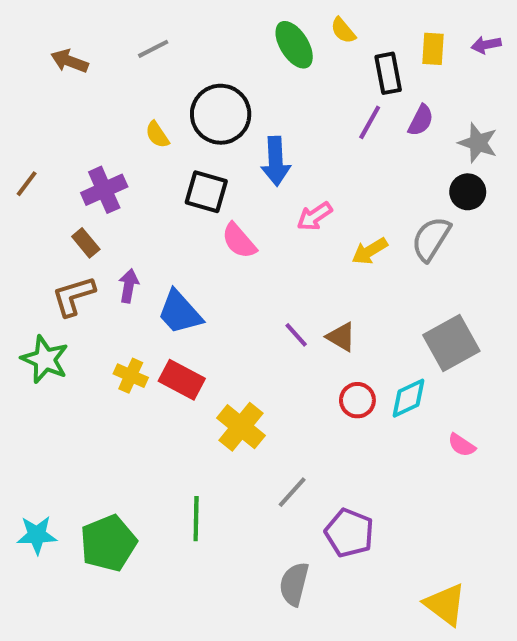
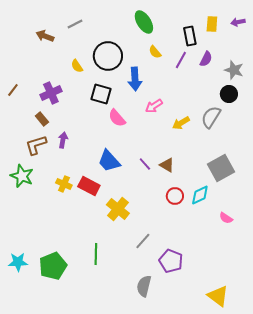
yellow semicircle: (343, 30) -> (155, 52), moved
brown arrow: (69, 61) -> (45, 36), moved
blue trapezoid: (180, 312) -> (109, 161), moved

